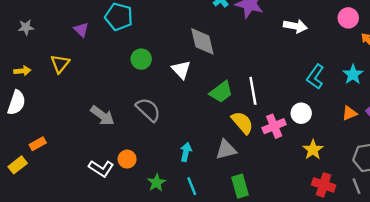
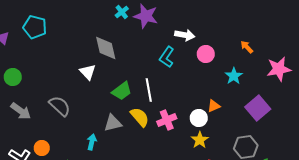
pink circle: (348, 18) -> (206, 54), moved
green circle: (141, 59) -> (13, 77), moved
cyan L-shape: (315, 77) -> (167, 57), moved
white circle: (301, 113) -> (199, 118), moved
orange triangle: (349, 113) -> (214, 106), moved
gray triangle: (226, 150) -> (113, 123), moved

